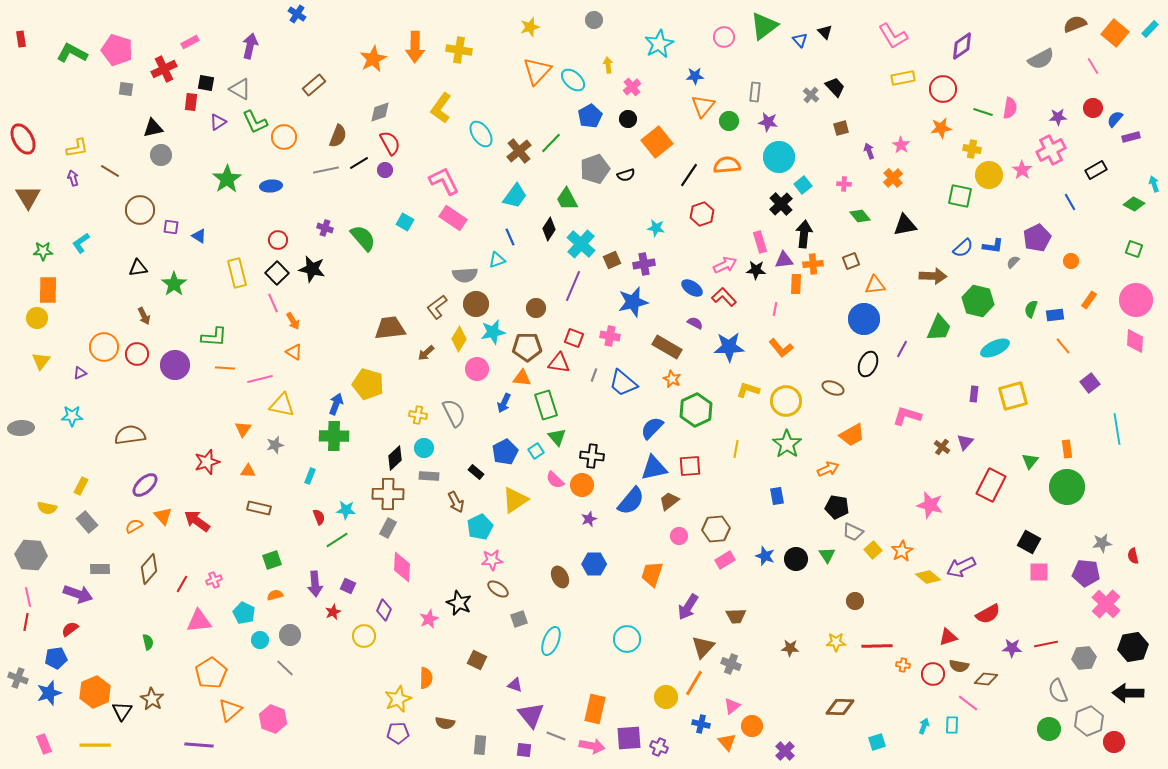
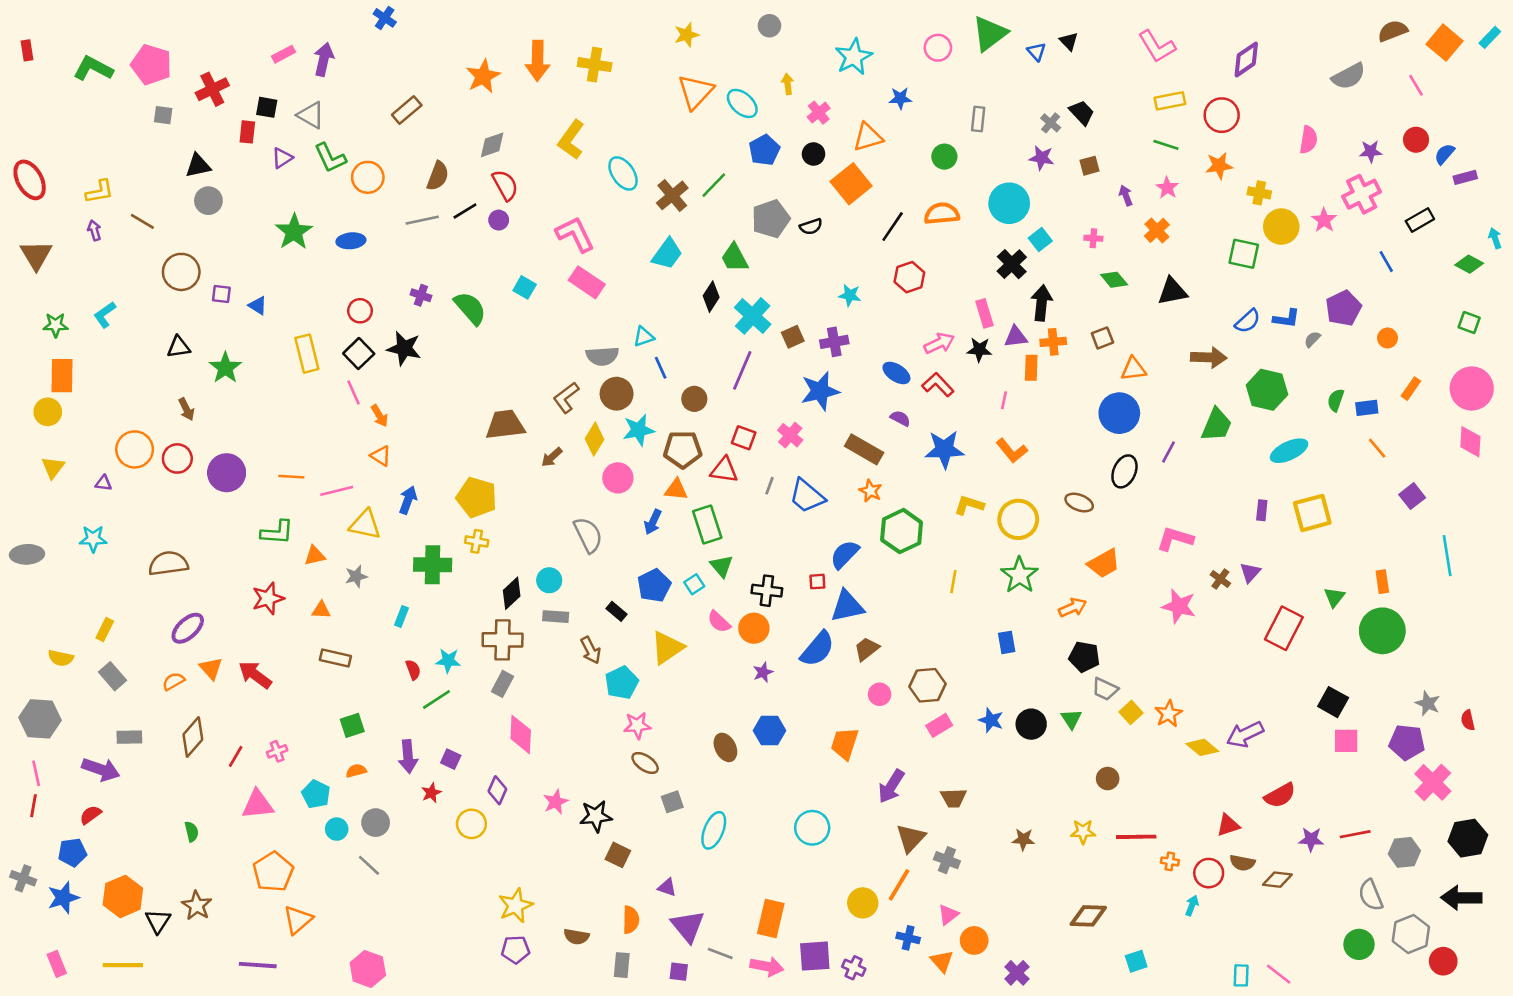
pink rectangle: (190, 42) -> (284, 54), moved
orange triangle: (703, 106) -> (868, 137), moved, turned 35
green line: (983, 112) -> (1166, 145), moved
purple star: (768, 122) -> (1042, 158), moved
blue line: (510, 237) -> (661, 368), moved
pink cross: (610, 336) -> (790, 435), turned 30
green L-shape: (214, 337) -> (277, 532), moved
purple triangle: (80, 373) -> (103, 483), turned 32
blue arrow: (336, 404) -> (408, 500), moved
yellow cross: (418, 415) -> (477, 541), moved
orange triangle: (243, 429) -> (315, 556), turned 42
red square: (690, 466) -> (817, 582), moved, size x0.6
pink star: (930, 505) -> (1179, 606), moved
gray star: (1102, 543) -> (1428, 703), turned 30
black star: (459, 603) -> (596, 816), moved, turned -30
orange semicircle: (426, 678) -> (631, 920), moved
pink line: (968, 703) -> (1279, 974), moved
pink hexagon: (273, 719) -> (368, 969), moved
cyan rectangle: (952, 725) -> (1241, 975), moved
cyan arrow: (924, 726) -> (1192, 905), moved

